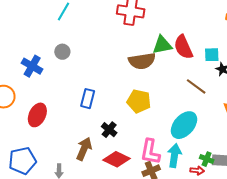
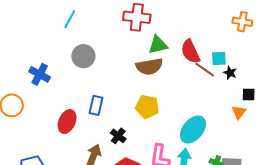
green triangle: (162, 45) -> (158, 45), moved
gray circle: (62, 52) -> (83, 56), moved, size x1.5
brown line: (196, 86) -> (205, 70), moved
red ellipse: (37, 115) -> (67, 122), moved

